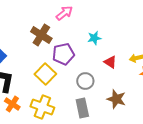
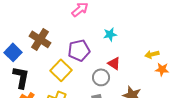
brown cross: (41, 35) -> (40, 39), moved
red triangle: (110, 62) -> (114, 63), moved

